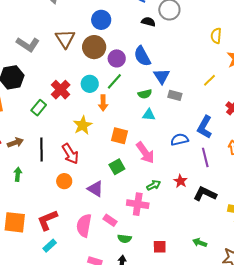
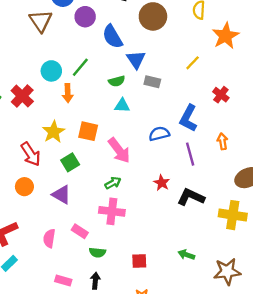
brown triangle: (65, 39) -> (41, 21), moved
brown circle: (94, 47) -> (153, 16), moved
purple circle: (117, 58) -> (85, 17), moved
red cross: (61, 90) -> (22, 96), moved
yellow star: (83, 125) -> (54, 132), moved
green square: (117, 167) -> (70, 162), moved
green arrow: (154, 185) -> (113, 183), moved
pink semicircle: (84, 226) -> (49, 238), size x0.7

